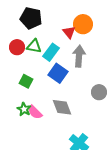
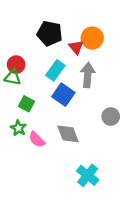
black pentagon: (31, 18) -> (50, 33), moved
green triangle: (34, 46) -> (13, 77), moved
green star: (24, 109) -> (18, 128), moved

